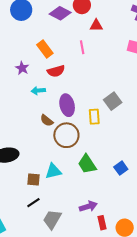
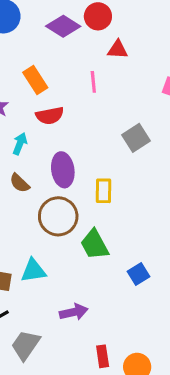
cyan arrow: (38, 91) -> (20, 144), turned 112
gray square: (113, 101) -> (136, 138), moved
brown semicircle: (47, 120) -> (20, 183), moved
green trapezoid: (87, 164) -> (94, 245), moved
purple arrow: (88, 206) -> (74, 312), moved

